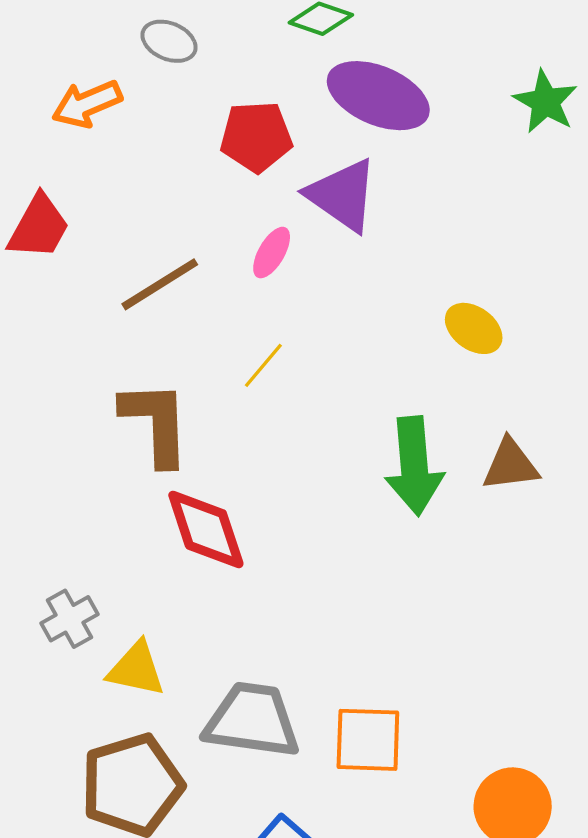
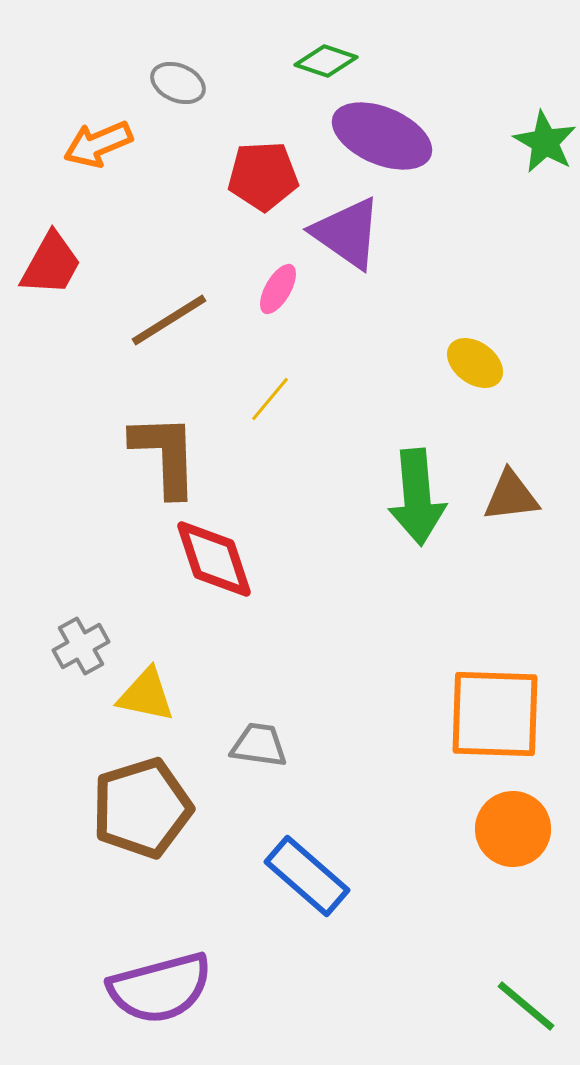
gray trapezoid: (252, 720) -> (259, 745), size x0.6
orange square: (368, 740) -> (495, 714), moved, size x1.4

